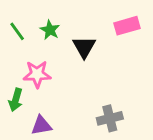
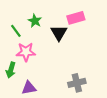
pink rectangle: (127, 26) -> (76, 18), moved
green line: (17, 31) -> (16, 31), moved

